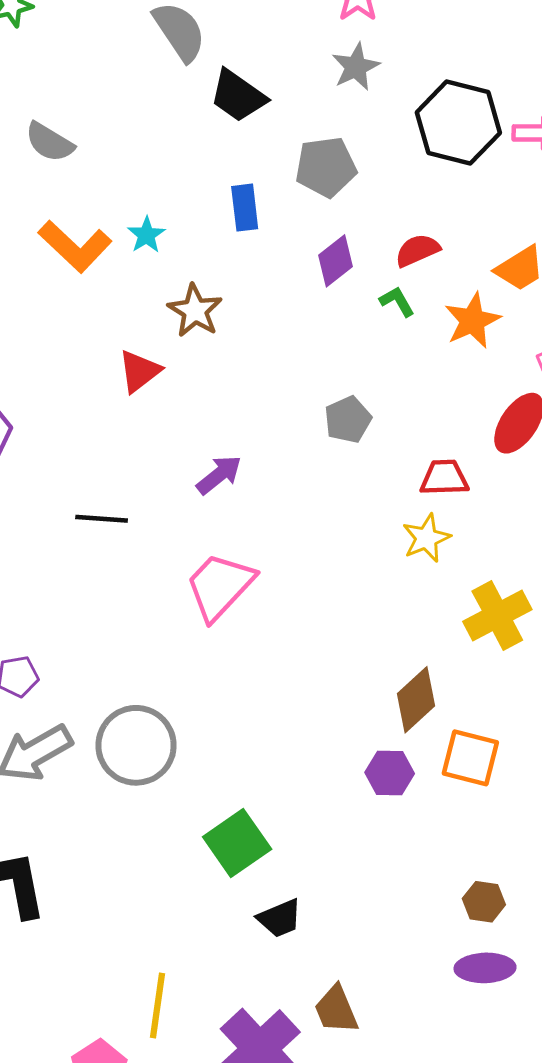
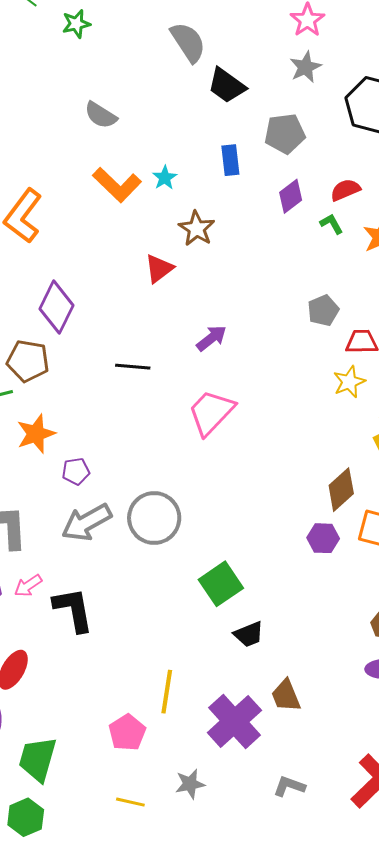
gray pentagon: (348, 420) -> (323, 310), moved

